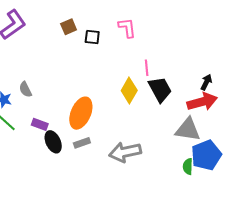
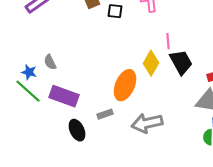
orange ellipse: (81, 113) -> (125, 85), moved
purple rectangle: (40, 124) -> (64, 96), size x1.8
black ellipse: (53, 142) -> (77, 130), moved

